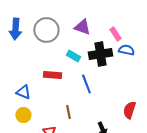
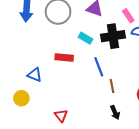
brown line: (68, 112) -> (112, 86), moved
yellow circle: (23, 115) -> (21, 98), moved

